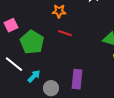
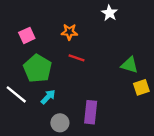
pink square: (11, 25) -> (27, 35), moved
cyan arrow: (34, 76) -> (48, 97), moved

